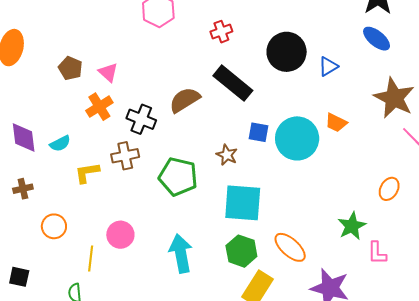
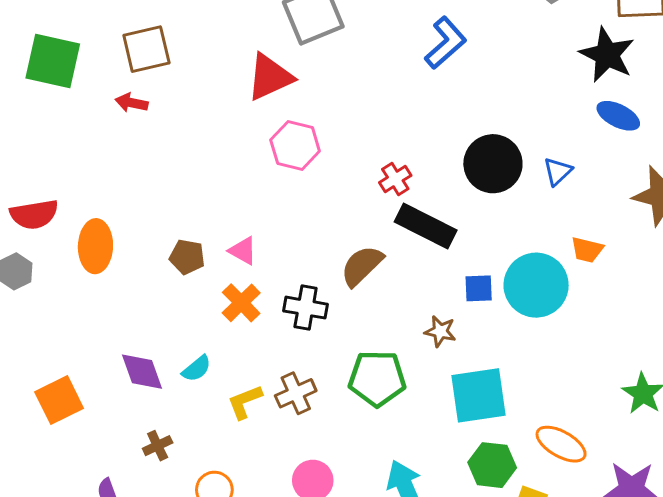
red cross: (221, 32) -> (395, 179), moved
brown cross: (125, 156) -> (296, 393), moved

